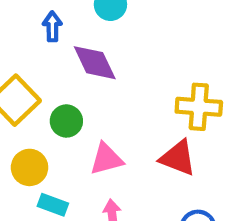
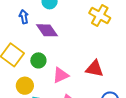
yellow cross: (199, 107) -> (100, 15), moved, turned 35

